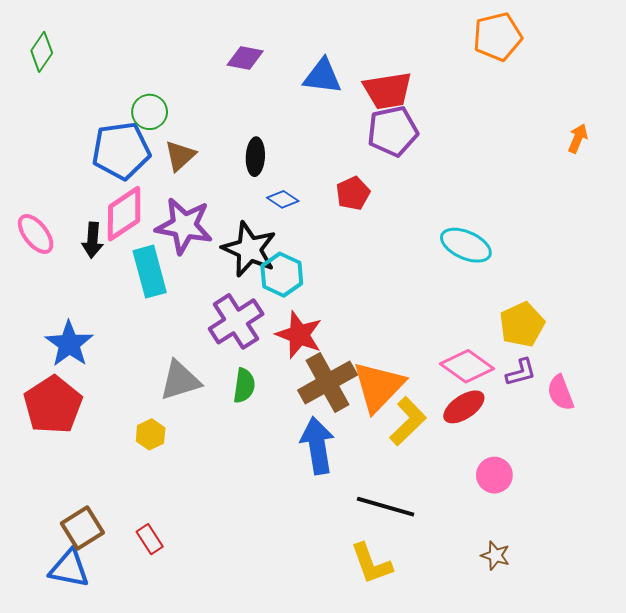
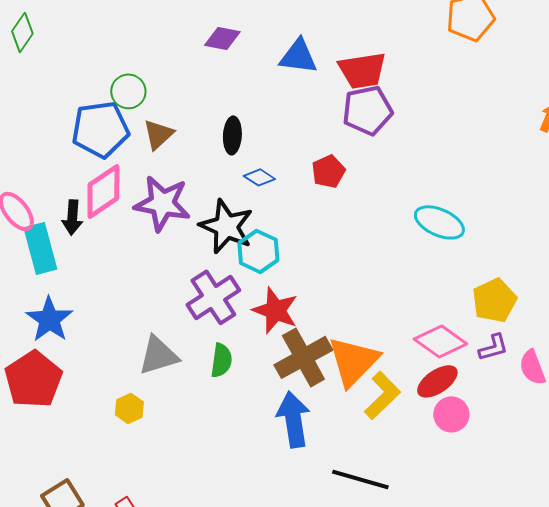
cyan rectangle: (150, 272) -> (40, 248), moved
pink circle: (494, 475) -> (451, 414), moved

